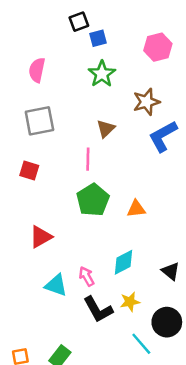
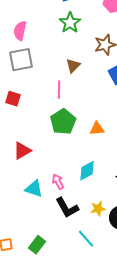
pink semicircle: (37, 70) -> (20, 31), moved
yellow star: (130, 302) -> (98, 209), moved
cyan line: (141, 344) -> (86, 239), moved

